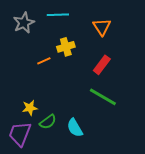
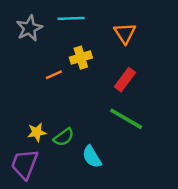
green semicircle: (48, 122) -> (64, 137), moved

